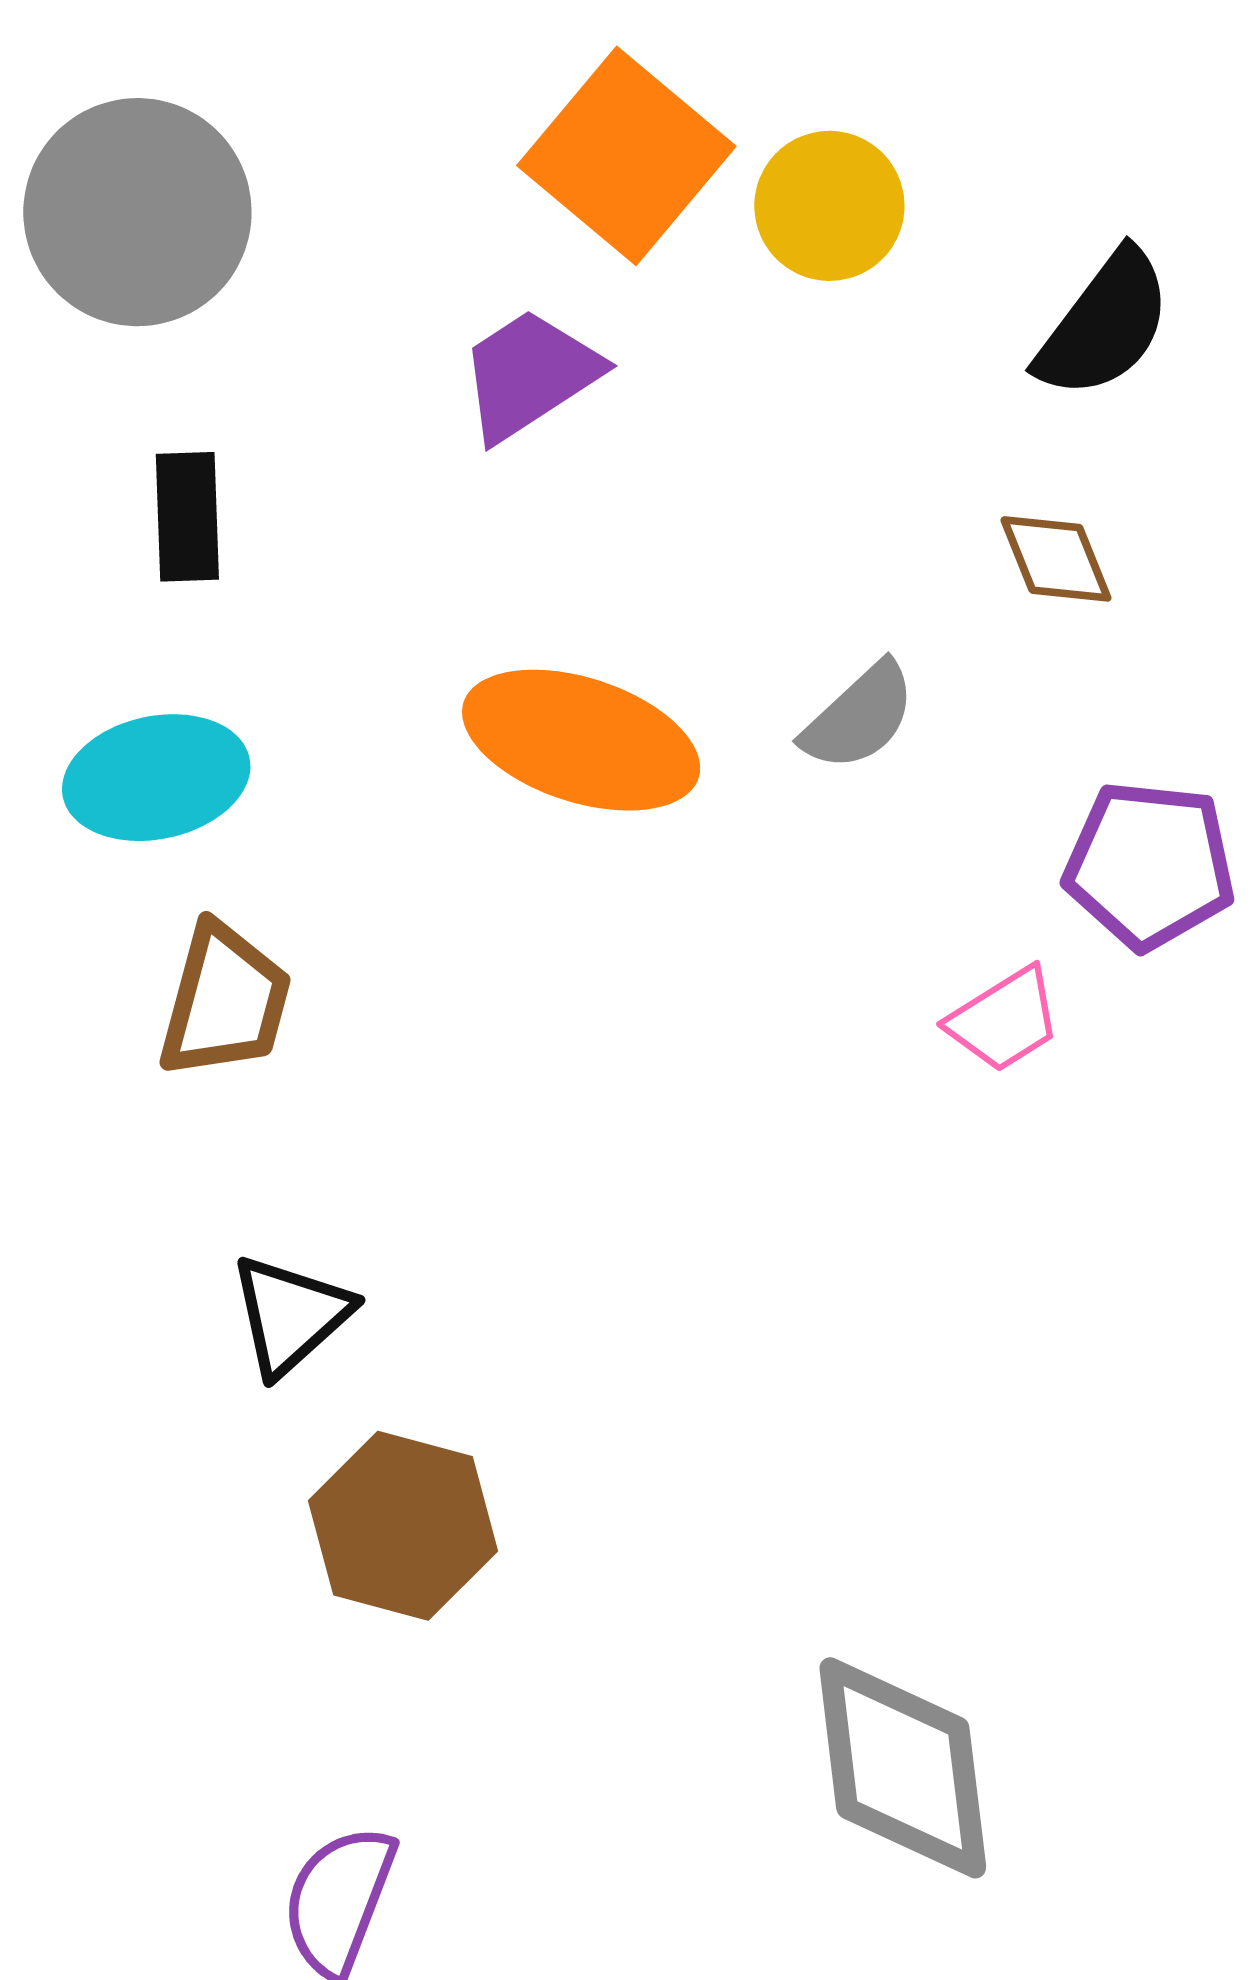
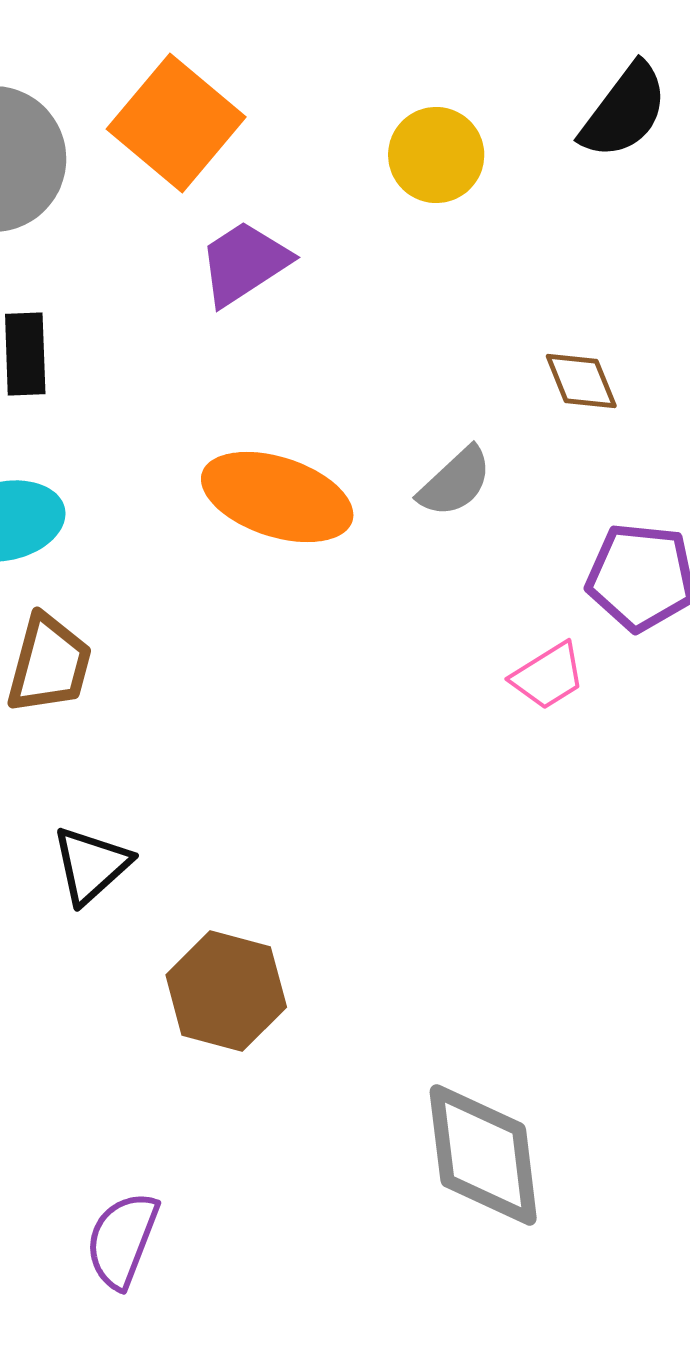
orange square: (626, 156) -> (176, 123), moved
black semicircle: (1104, 325) -> (624, 111), moved
brown hexagon: (403, 1526) -> (226, 991), moved

